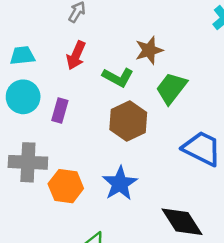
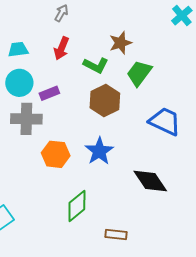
purple rectangle: (60, 111) -> (49, 93), turned 54
gray cross: (28, 162) -> (26, 119), moved

